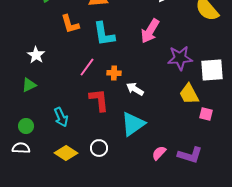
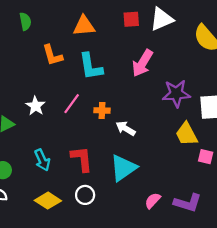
white star: (36, 55) -> (35, 106), moved
red L-shape: (99, 100) -> (82, 159), moved

